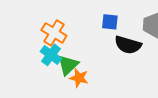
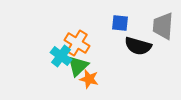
orange cross: (54, 33) -> (77, 43), moved

